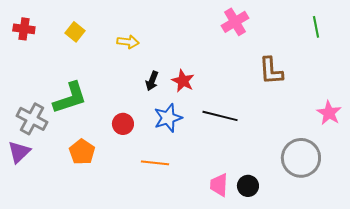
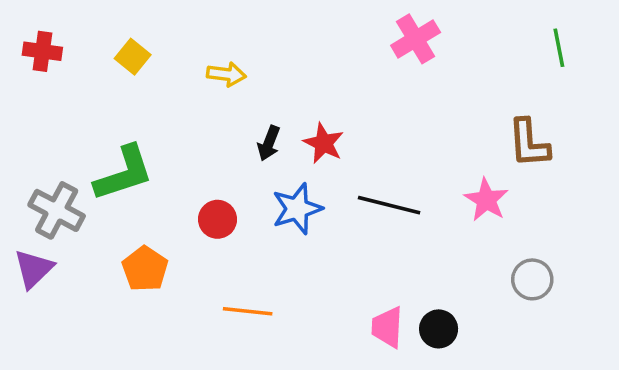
brown L-shape: (271, 71) -> (529, 143), moved
pink star: (329, 113) -> (486, 200), moved
gray circle: (301, 158) -> (532, 279), size x0.6
orange line: (155, 163) -> (248, 311), moved

